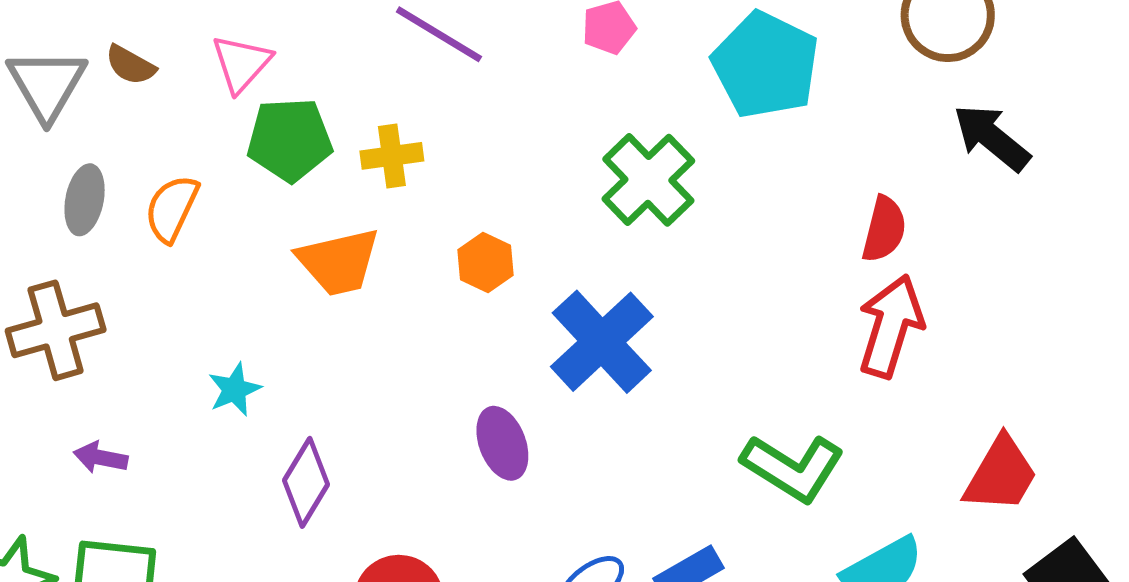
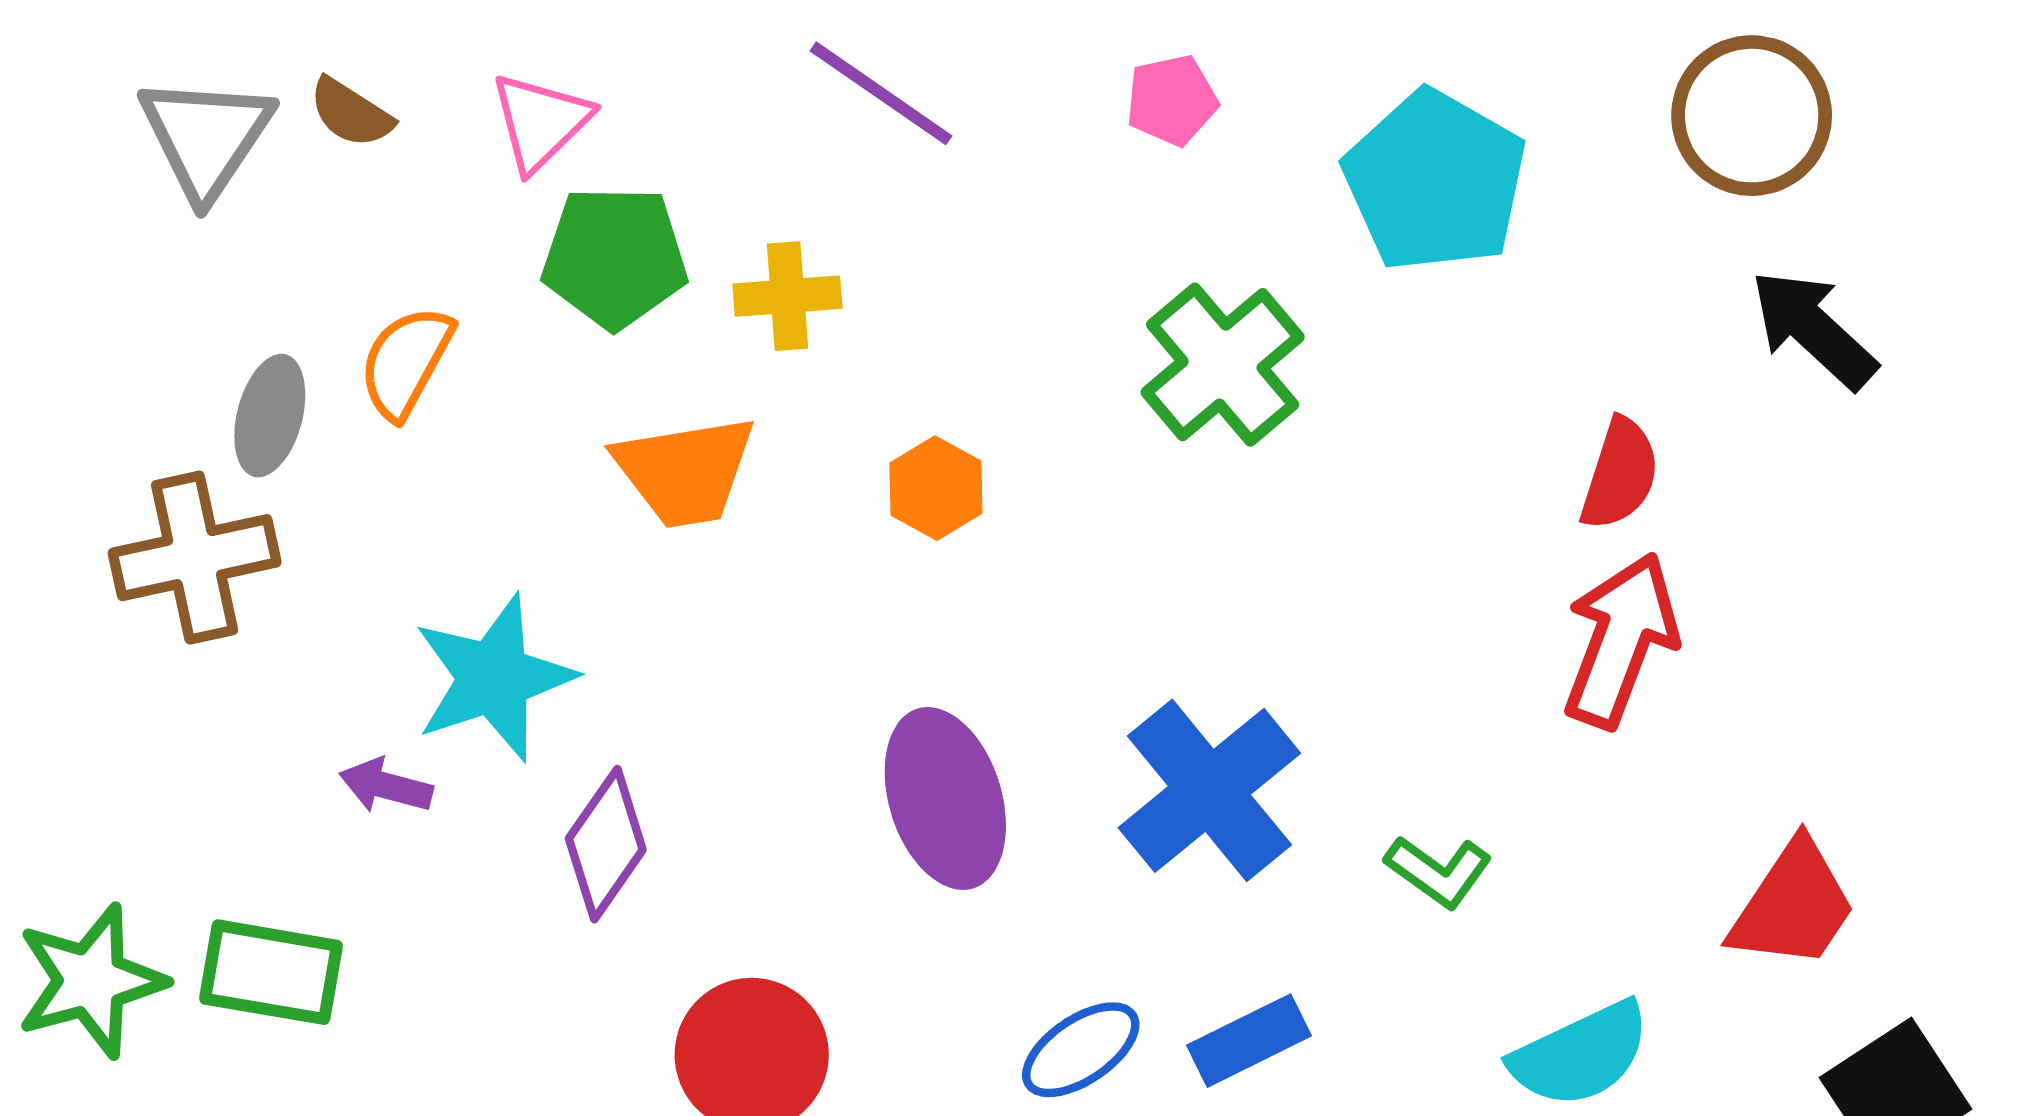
gray ellipse: (85, 200) -> (270, 416), moved
blue cross: (602, 342) -> (1209, 790), moved
cyan star: (235, 389) -> (494, 678), size x1.8
purple ellipse: (502, 443) -> (945, 798), size x1.4
purple arrow: (101, 458) -> (386, 786), moved
green L-shape: (793, 468) -> (1439, 871), size x0.6

